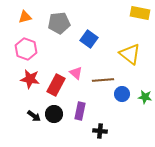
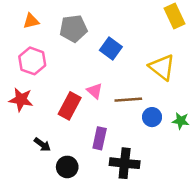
yellow rectangle: (140, 13) -> (174, 16), turned 54
red star: (30, 79) -> (21, 100), moved
black circle: (54, 114) -> (67, 167), moved
black cross: (100, 131) -> (125, 163), size x1.6

